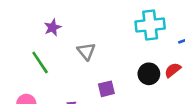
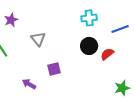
cyan cross: (150, 25) -> (89, 18), size x0.7
black circle: (149, 74) -> (89, 46), moved

